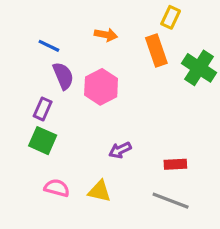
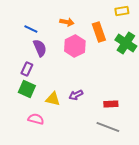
yellow rectangle: (171, 17) -> (122, 11), moved, turned 56
pink hexagon: (101, 87) -> (75, 46), moved
yellow triangle: (100, 191) -> (53, 99), moved

